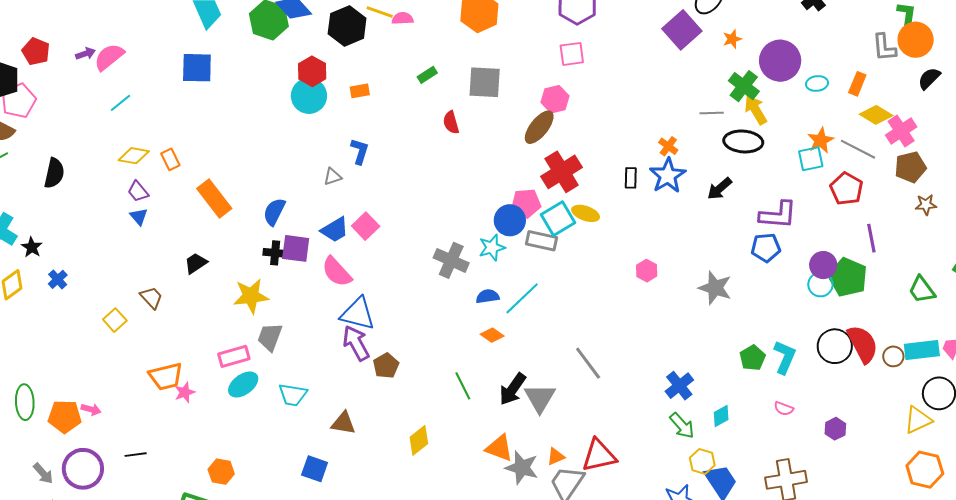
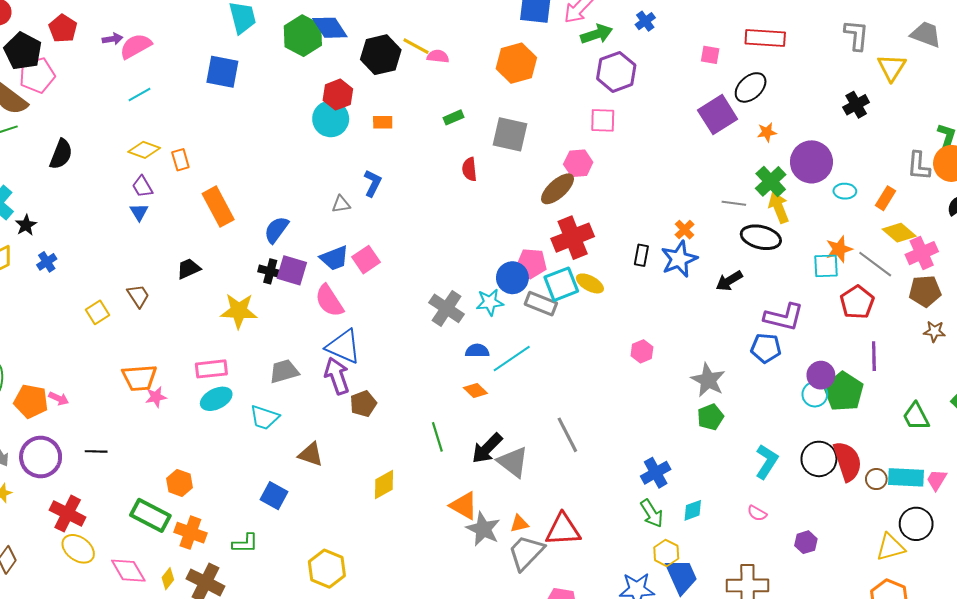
gray trapezoid: (270, 337) -> (284, 371), moved, turned 44
green pentagon: (753, 358) -> (710, 417), moved
gray triangle: (540, 398) -> (513, 462), turned -32

